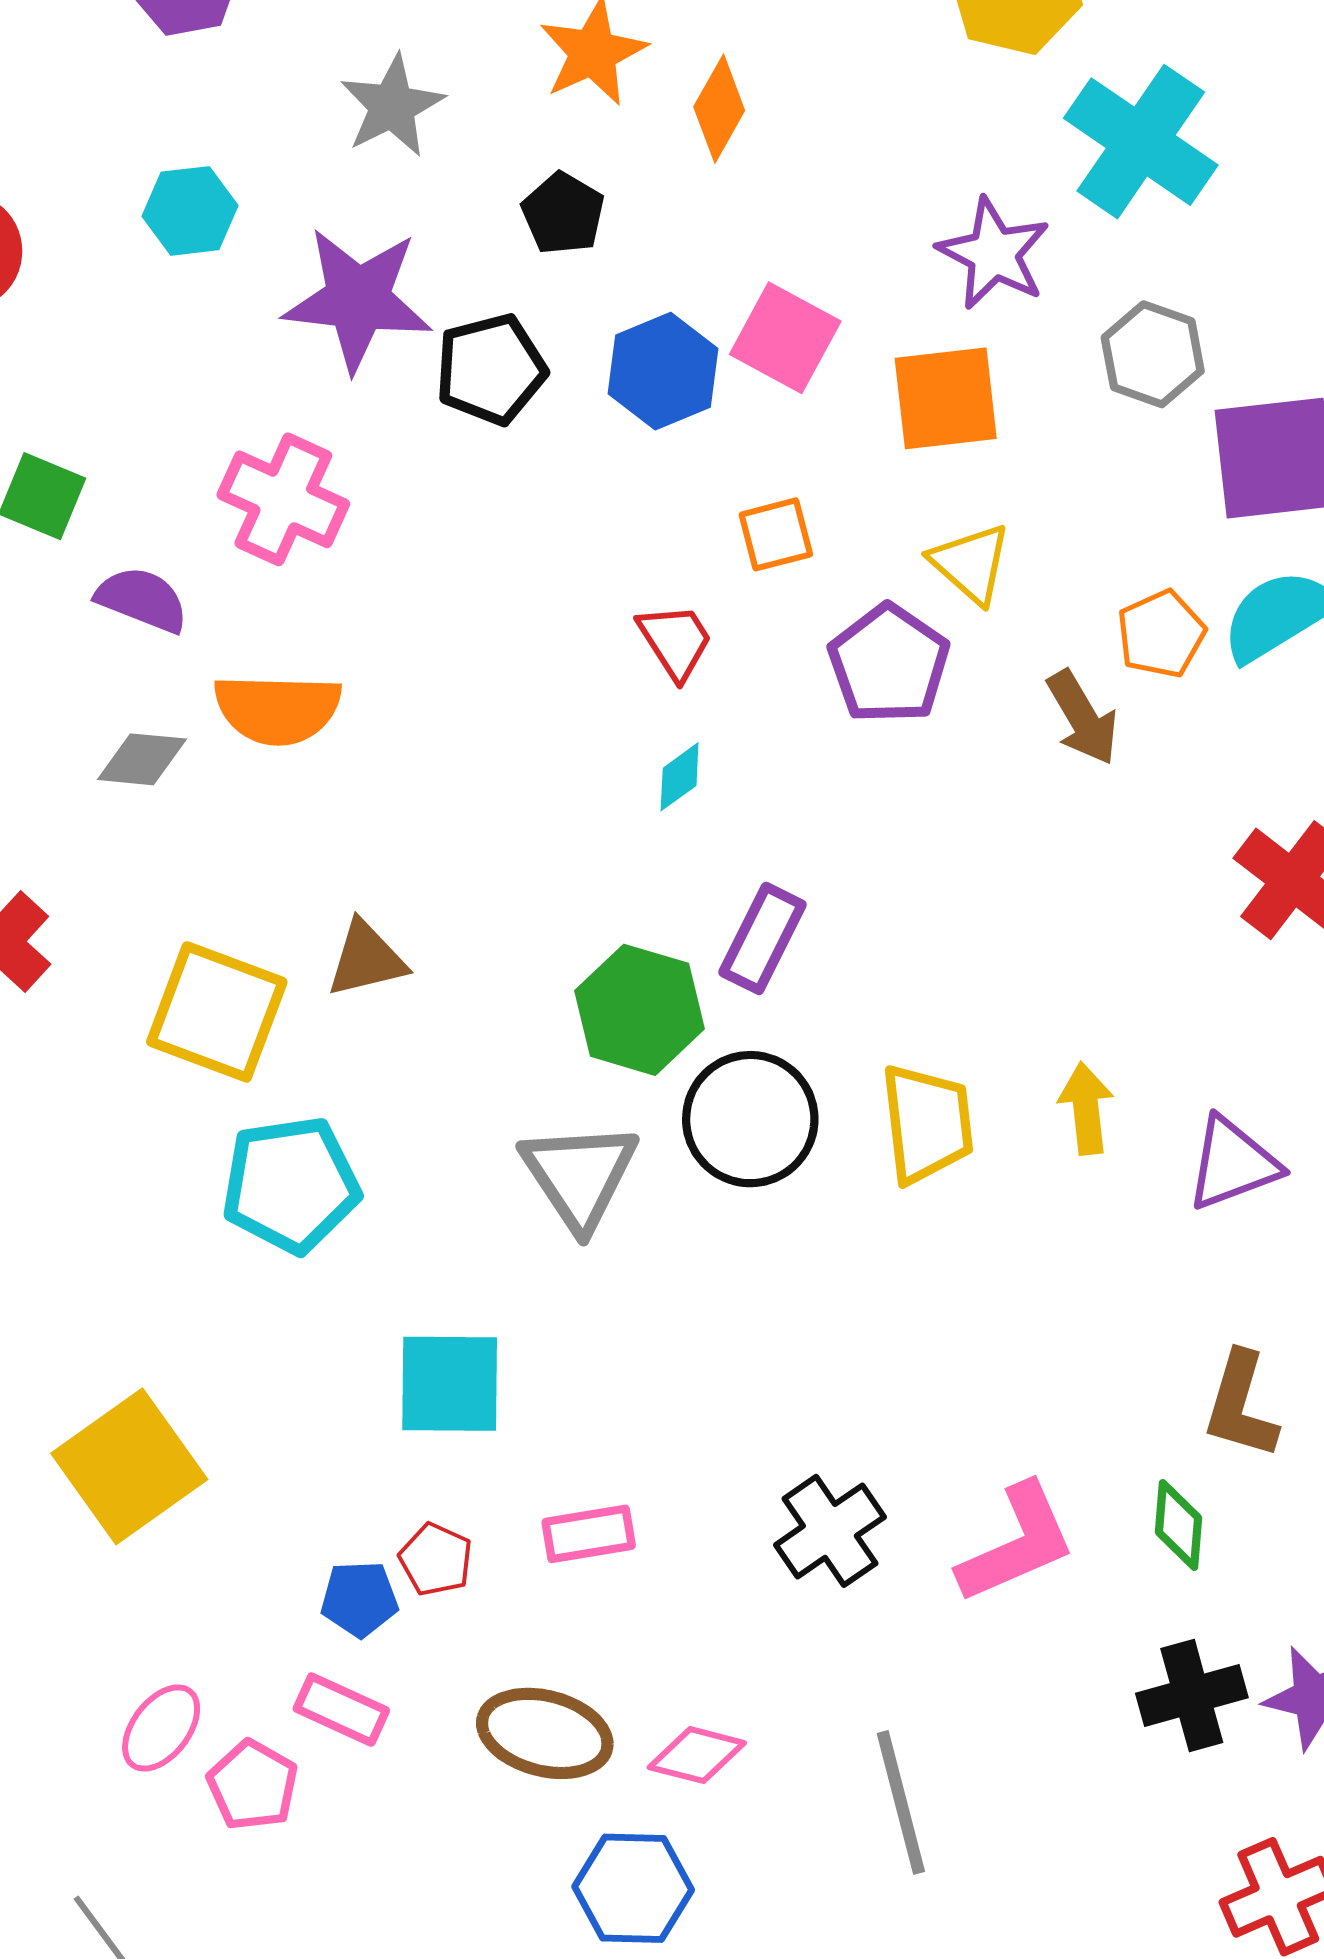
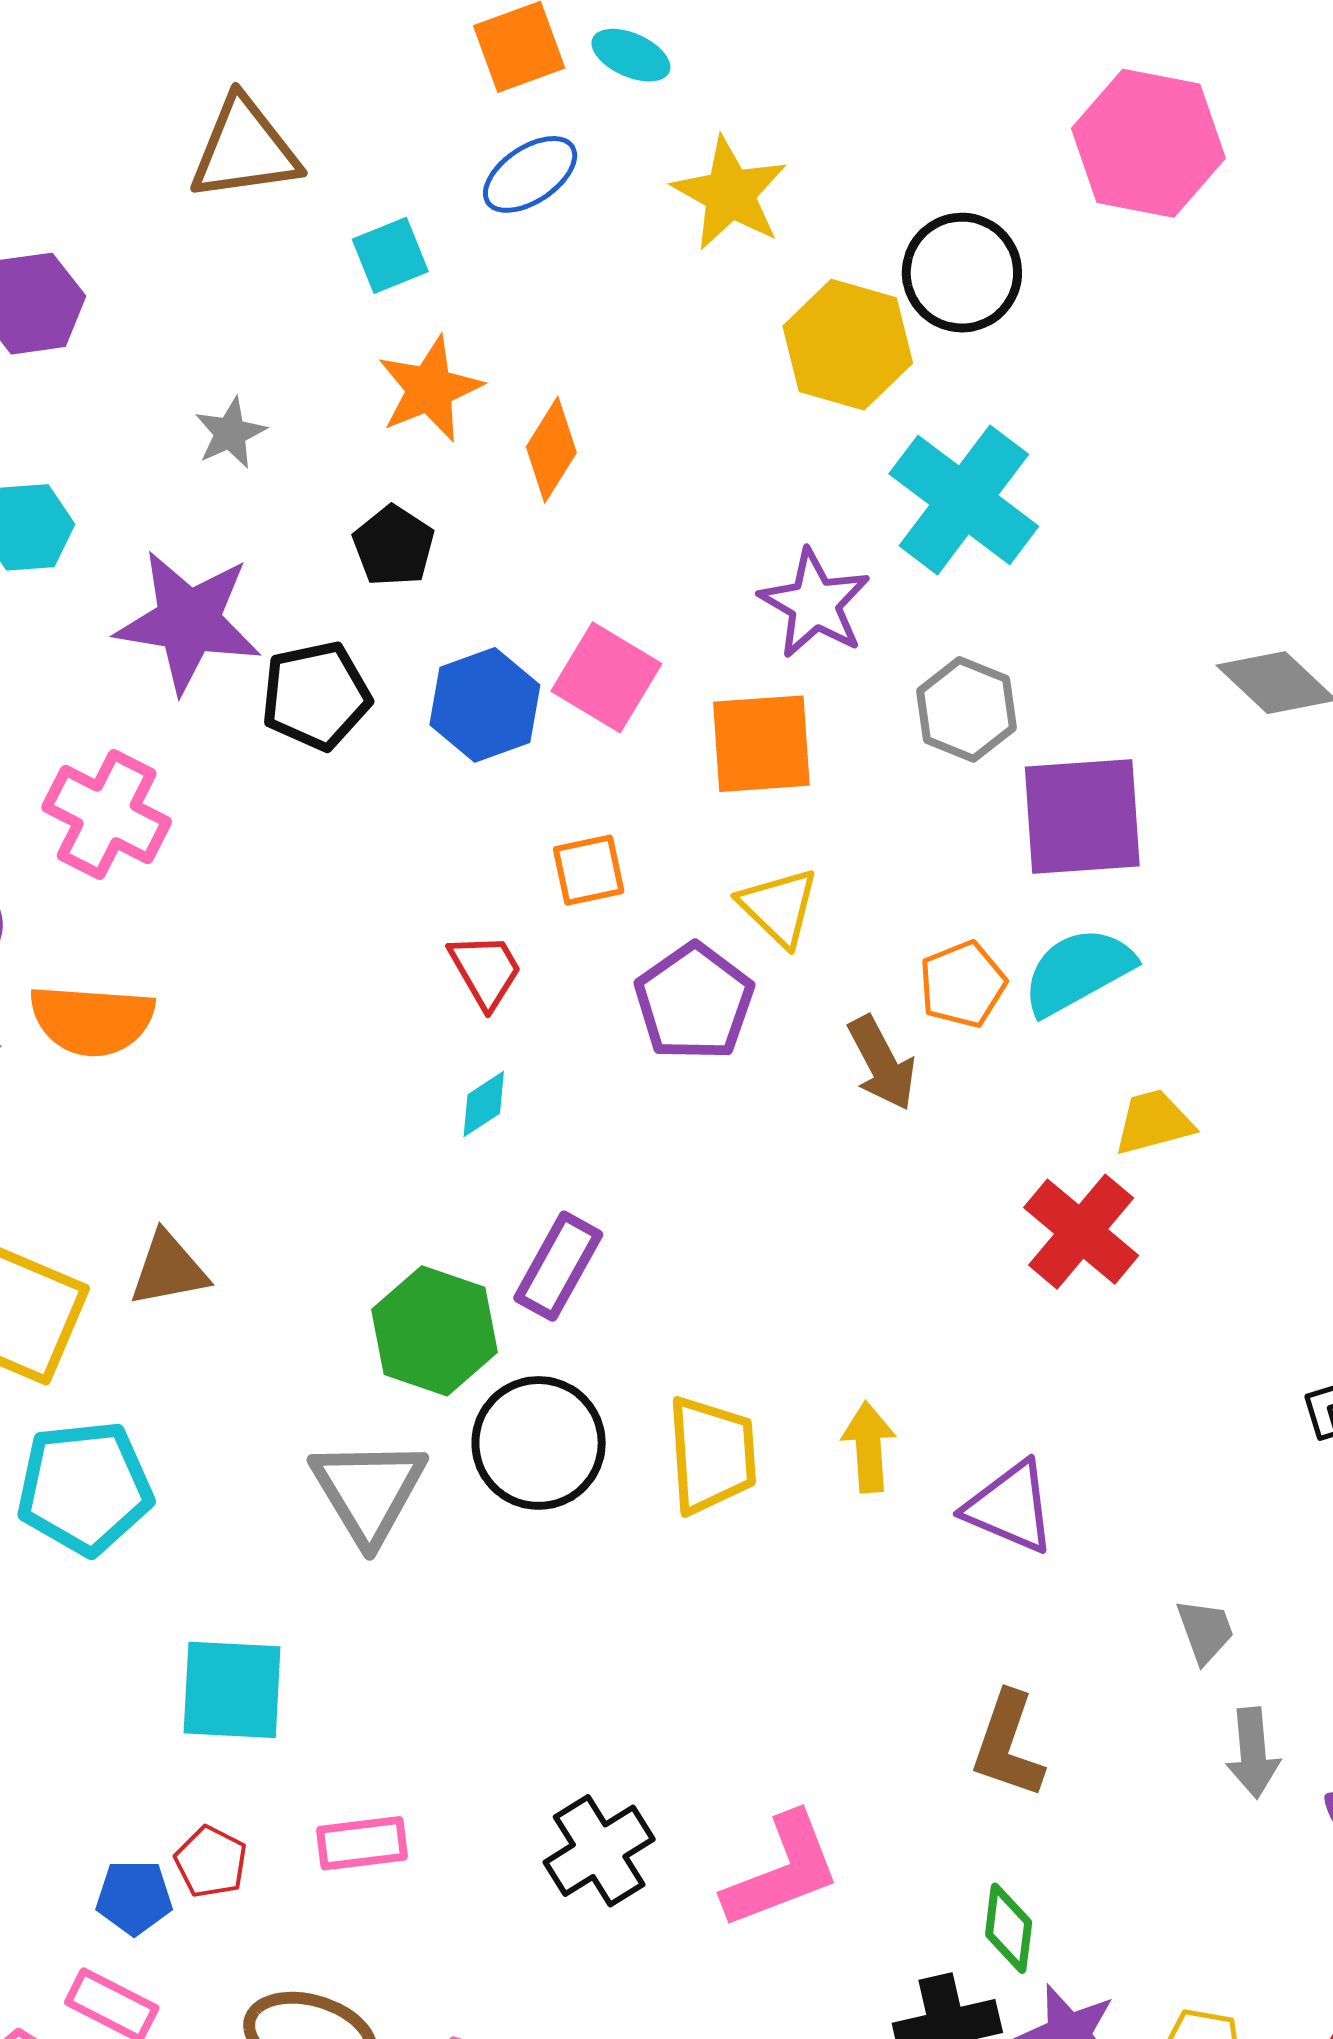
gray star: (392, 106) -> (230, 433), size x0.7
purple triangle: (1233, 1163) -> (1010, 1507), turned 41
green diamond: (1179, 1525) -> (1009, 1928), moved

